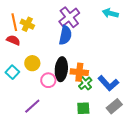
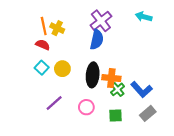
cyan square: (12, 72) -> (42, 68), moved
pink circle: (48, 80) -> (86, 107), moved
purple line: (32, 106) -> (54, 103), moved

